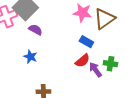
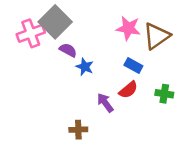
blue star: (30, 57) -> (85, 67), moved
purple arrow: (95, 70) -> (105, 103), moved

